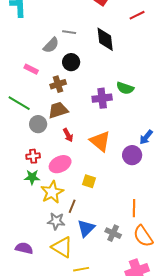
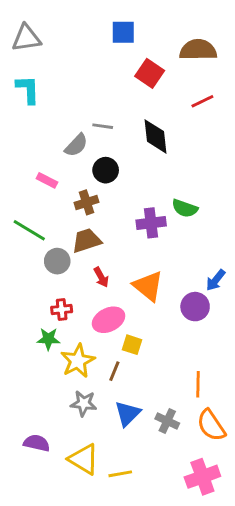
red cross: (33, 156) -> (62, 310), moved
pink ellipse: (60, 164) -> (109, 320), moved
brown line: (72, 206) -> (114, 371), moved
yellow triangle: (62, 247) -> (84, 459), moved

